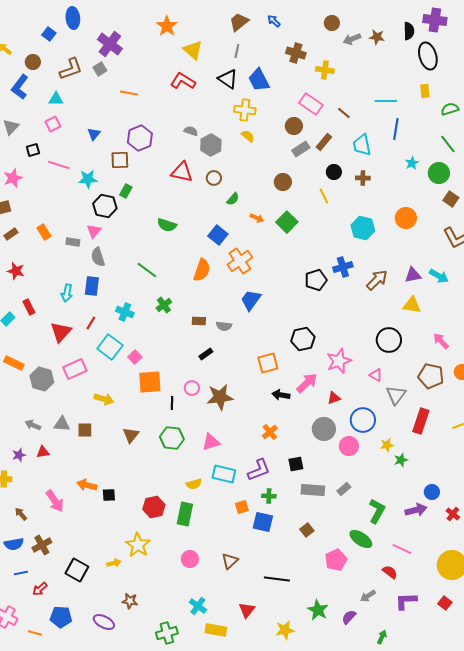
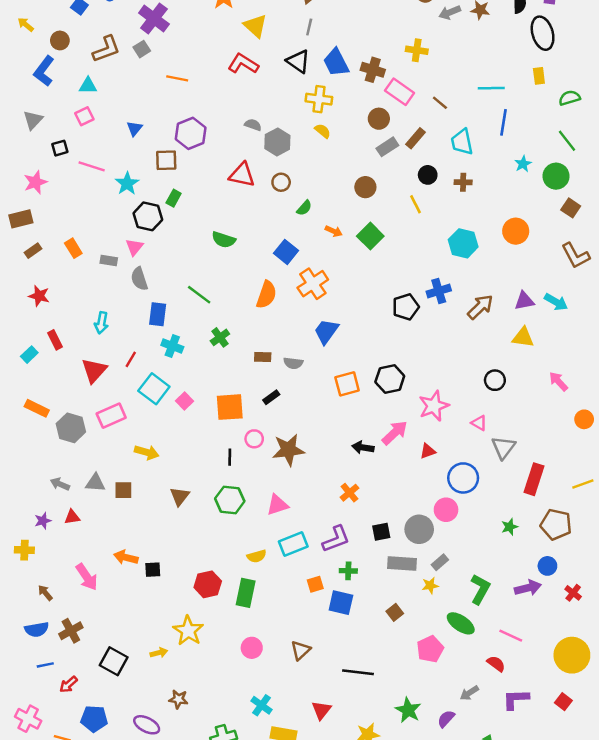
brown cross: (296, 53) -> (373, 70), moved
cyan star: (88, 179) -> (127, 183), turned -30
blue rectangle: (92, 286) -> (158, 314), moved
black circle: (389, 340) -> (495, 380), size x0.7
orange square: (268, 363) -> (347, 384), moved
brown pentagon: (431, 376) -> (556, 524), moved
orange square: (150, 382) -> (230, 407), moved
gray circle: (324, 429) -> (419, 529), moved
yellow star: (387, 445) -> (430, 585), moved
cyan rectangle: (224, 474) -> (293, 544), turned -35

